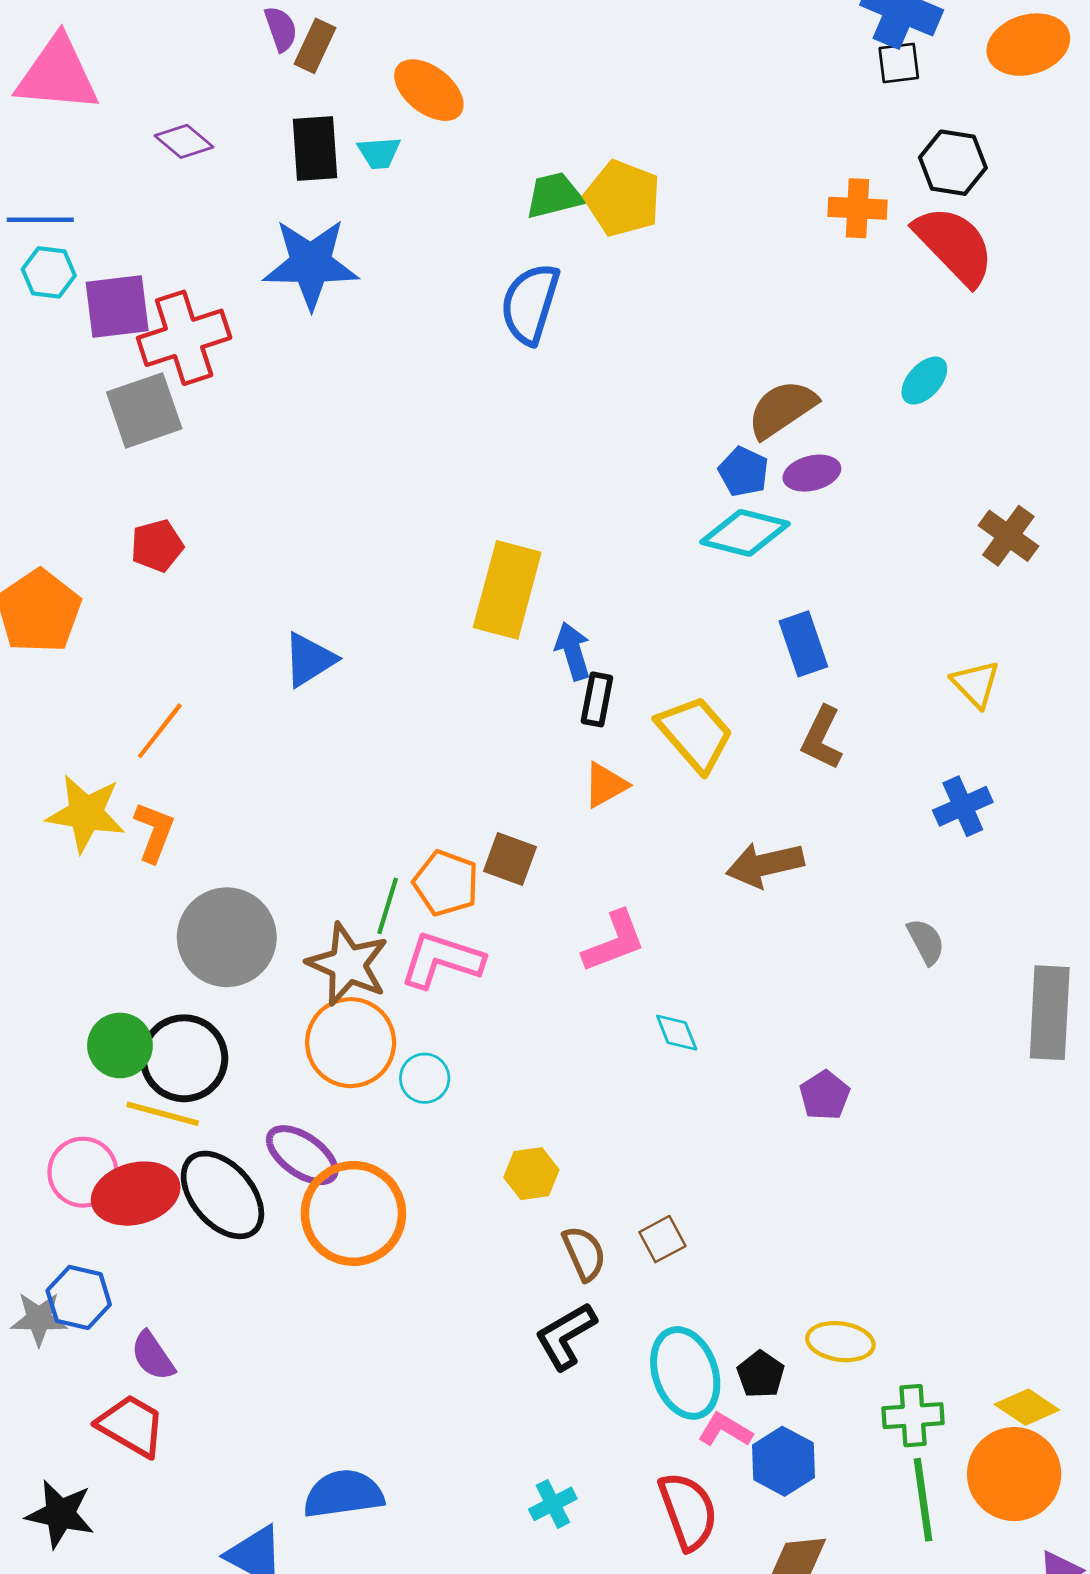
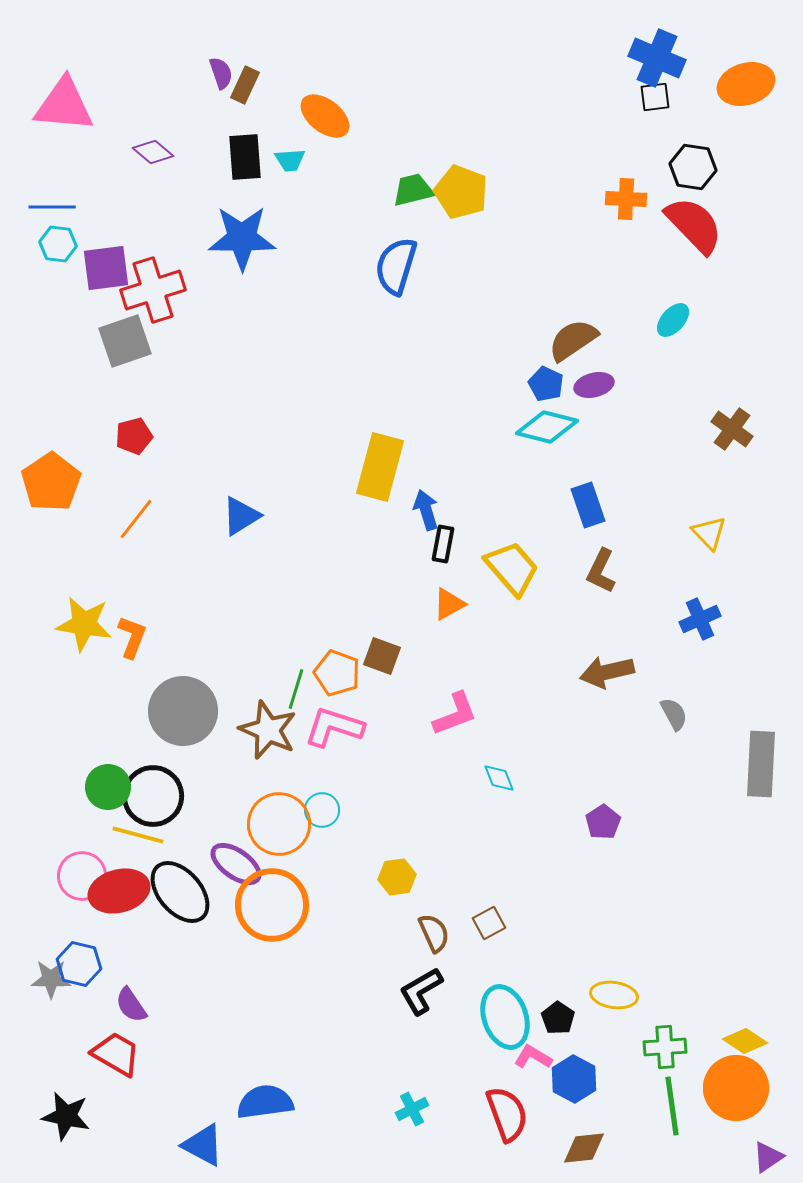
orange line: (160, 731) -> (136, 519), moved
brown arrow: (765, 865) -> (607, 672), moved
orange circle: (351, 1043) -> (279, 824), moved

